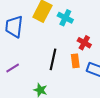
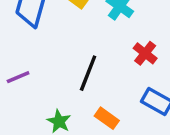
orange rectangle: (75, 61) -> (107, 118), moved, turned -56

